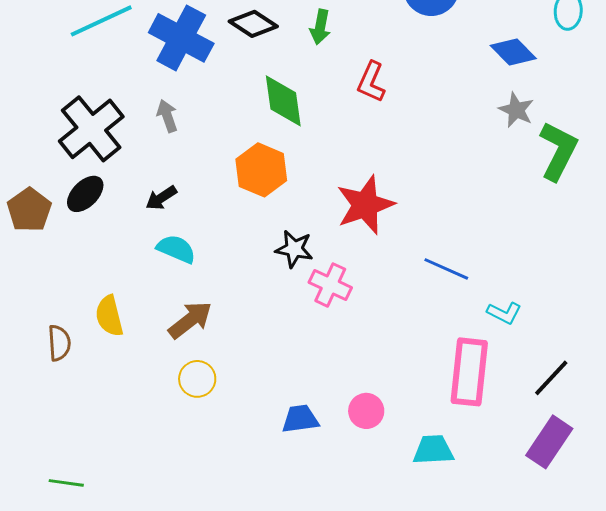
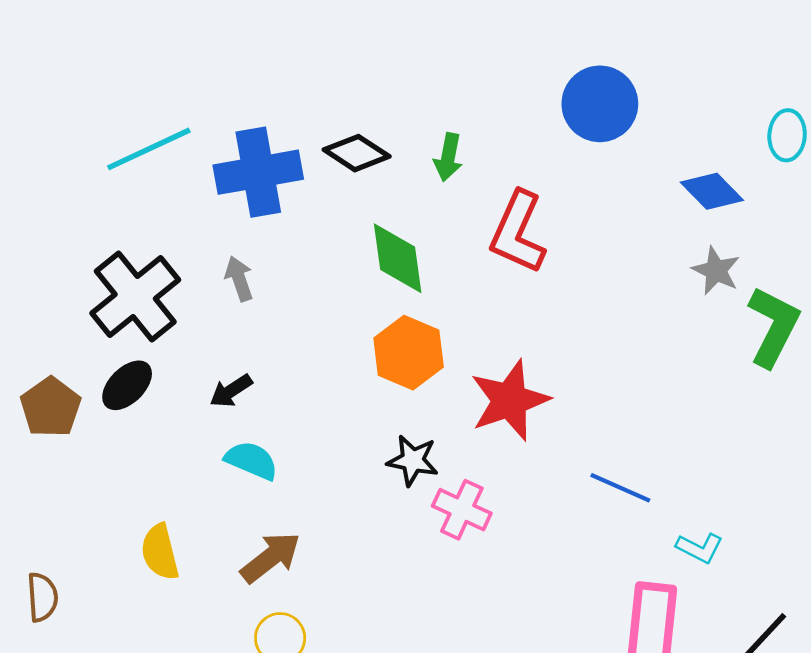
blue cross: (181, 38) -> (258, 172), turned -38
red L-shape: (371, 82) -> (518, 232), size x1.5
orange hexagon: (261, 170) -> (409, 353), moved
brown semicircle: (59, 343) -> (42, 597), moved

